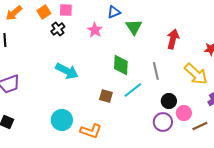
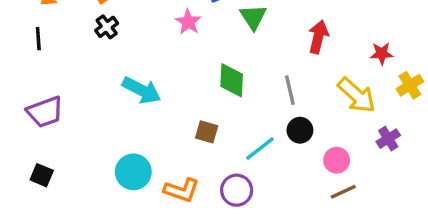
black cross: (58, 29) -> (107, 27), moved
cyan line: (133, 90) -> (260, 149), moved
black circle: (169, 101) -> (300, 130), moved
purple circle: (163, 122) -> (237, 190), moved
brown line: (200, 126) -> (343, 192), moved

